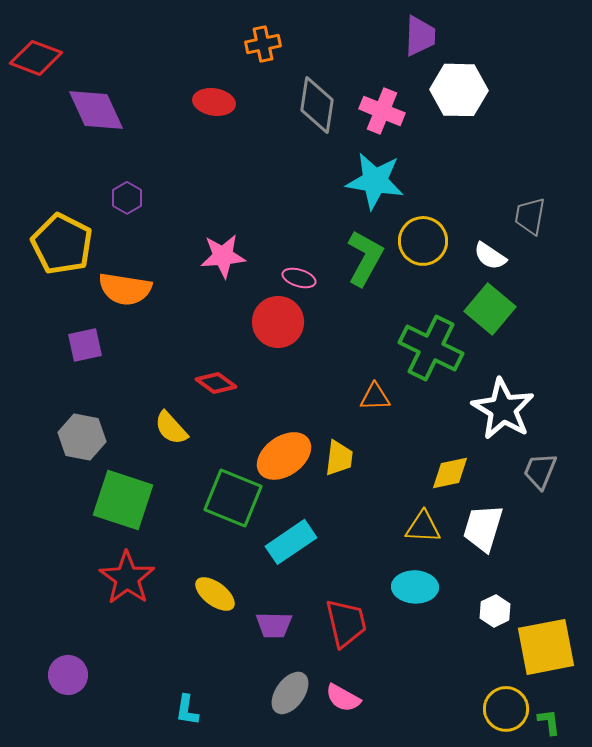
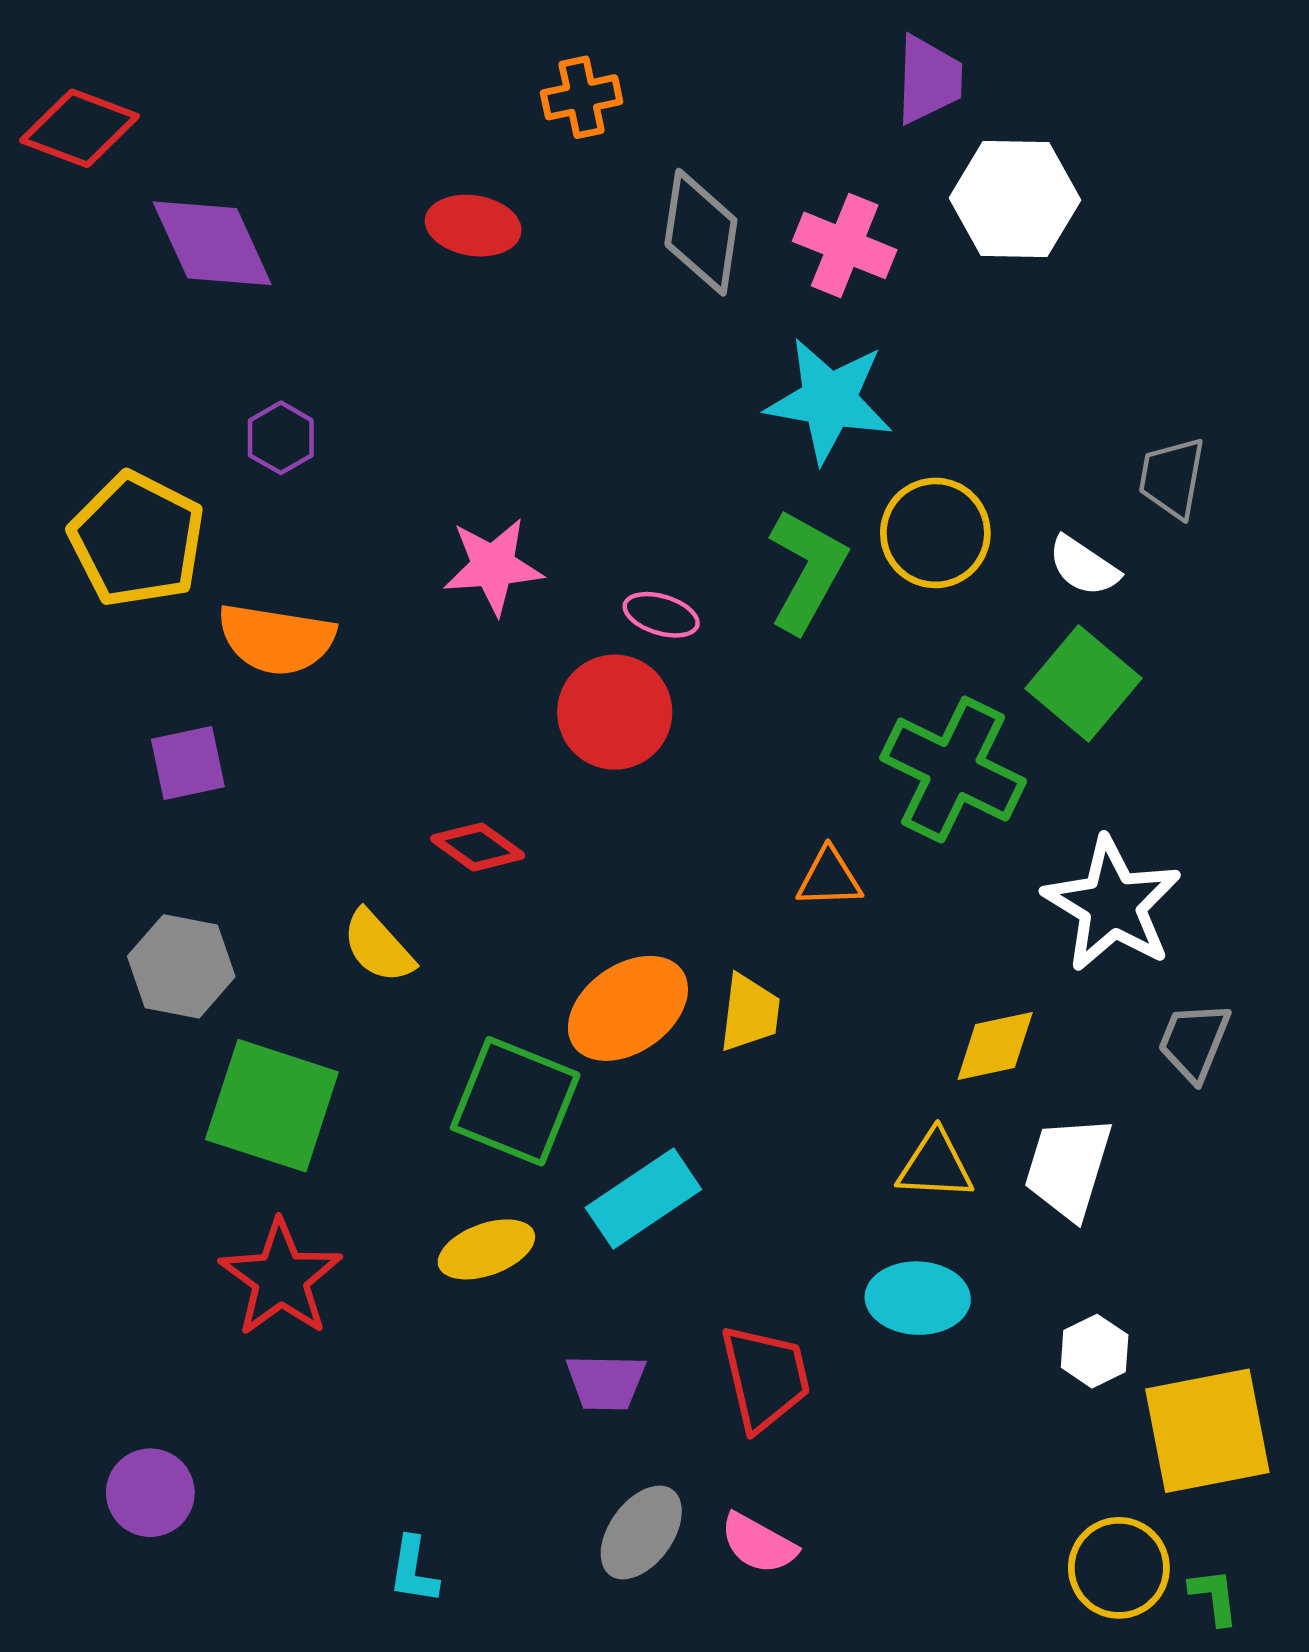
yellow ellipse: (215, 594) -> (486, 1249), moved, turned -57

